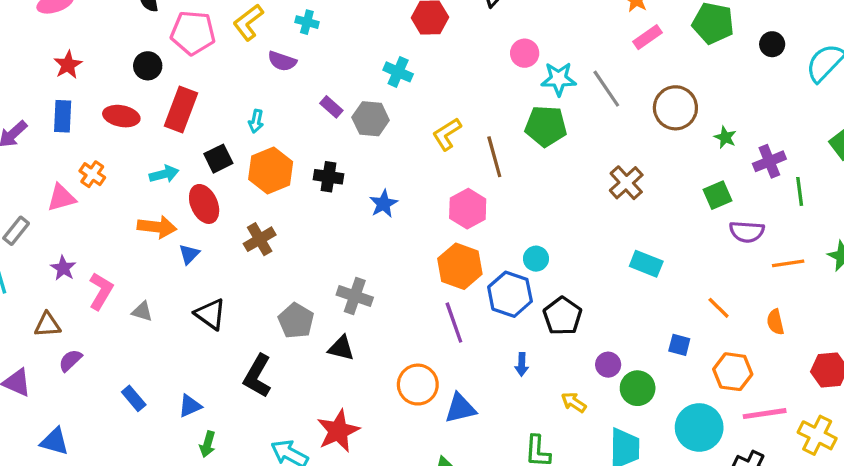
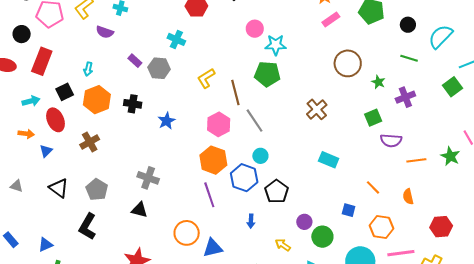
gray line: (606, 89) -> (254, 121), moved
green line: (800, 191) -> (409, 58), moved, turned -66
orange arrow: (157, 227) -> (26, 134), size x0.7
gray pentagon: (296, 321) -> (97, 190), moved

